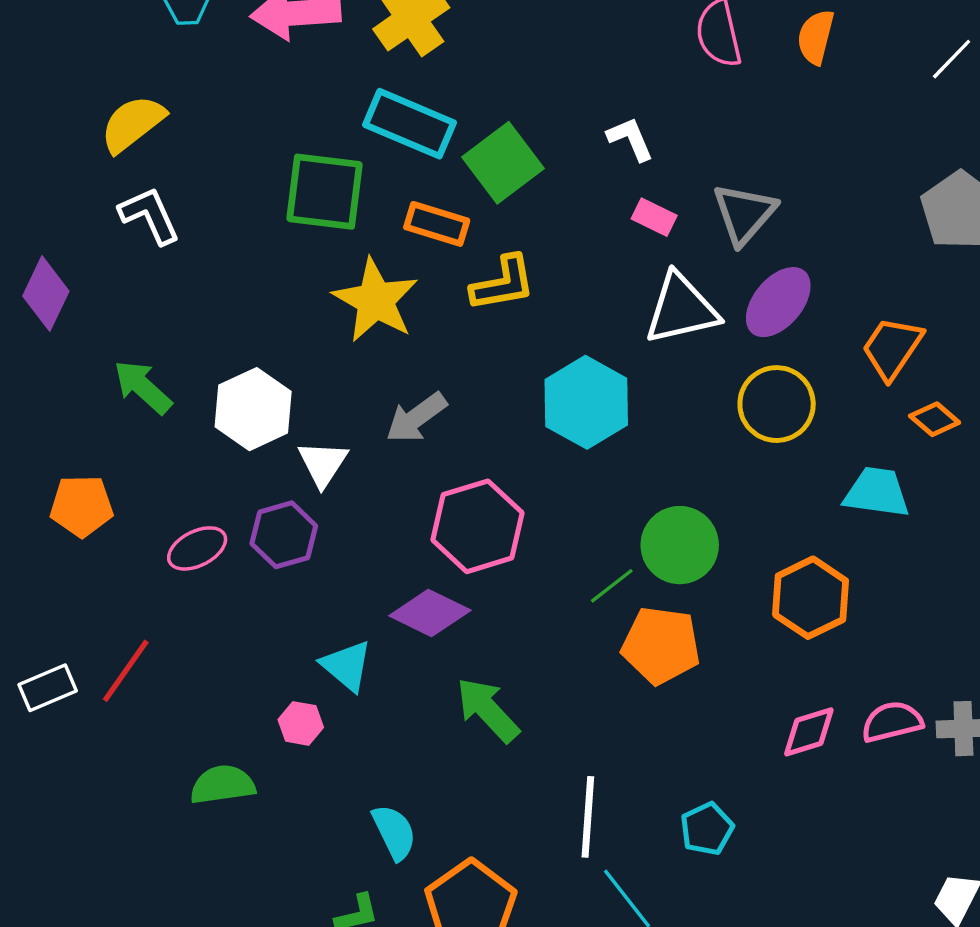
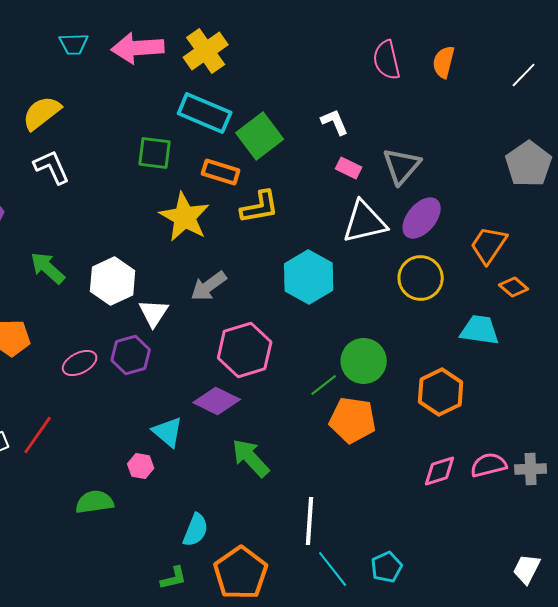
green square: (325, 192) -> (155, 153), size x0.7
cyan pentagon: (707, 829) -> (387, 567), moved
cyan semicircle: (394, 832) -> (196, 530), turned 48

